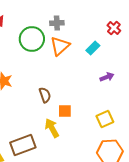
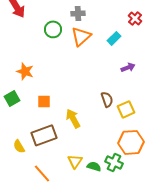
green circle: (32, 39) -> (53, 29), size x0.7
brown semicircle: (45, 95) -> (107, 99), moved
orange square: (65, 111) -> (44, 101), moved

